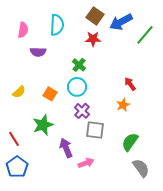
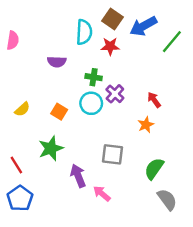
cyan semicircle: (57, 25) -> (84, 32), moved
pink semicircle: (23, 30) -> (13, 40), moved
purple semicircle: (38, 52) -> (57, 62), moved
green cross: (79, 65) -> (94, 77), turned -32
purple cross: (82, 111) -> (115, 94), moved
pink arrow: (86, 163) -> (102, 194), turned -119

